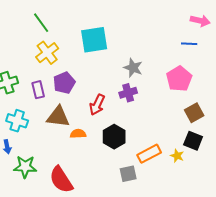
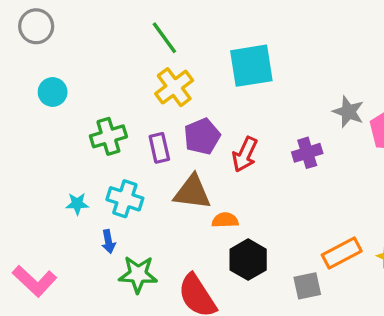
gray star: (133, 68) -> (348, 112), moved
red arrow: (97, 105) -> (245, 154), moved
black hexagon: (114, 137) -> (248, 260), moved

